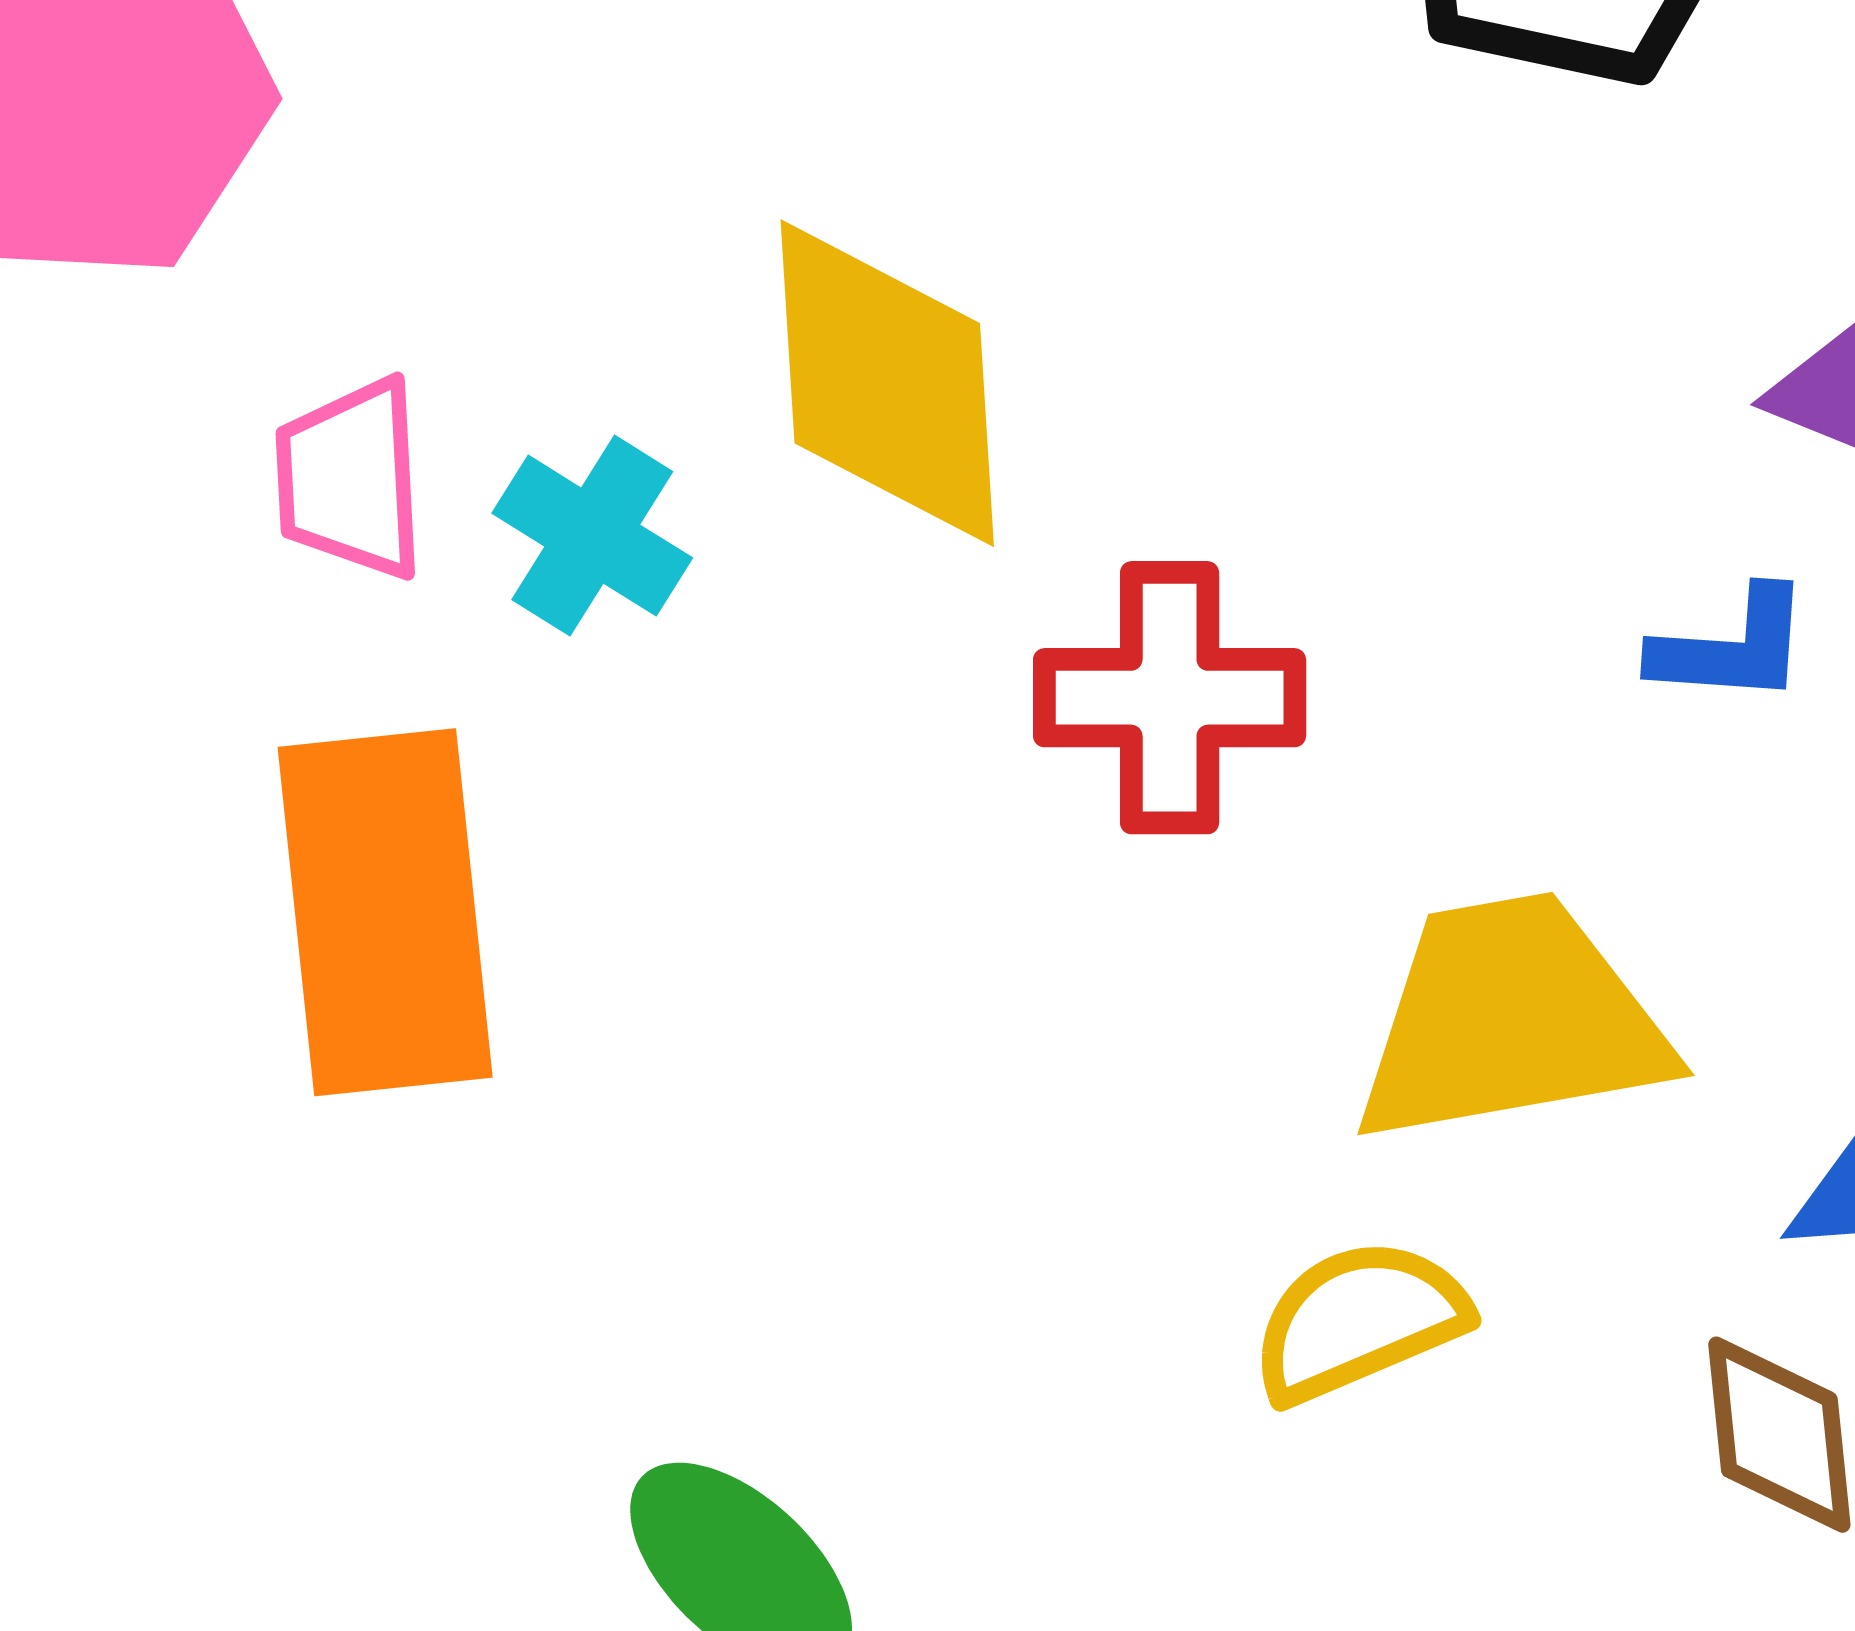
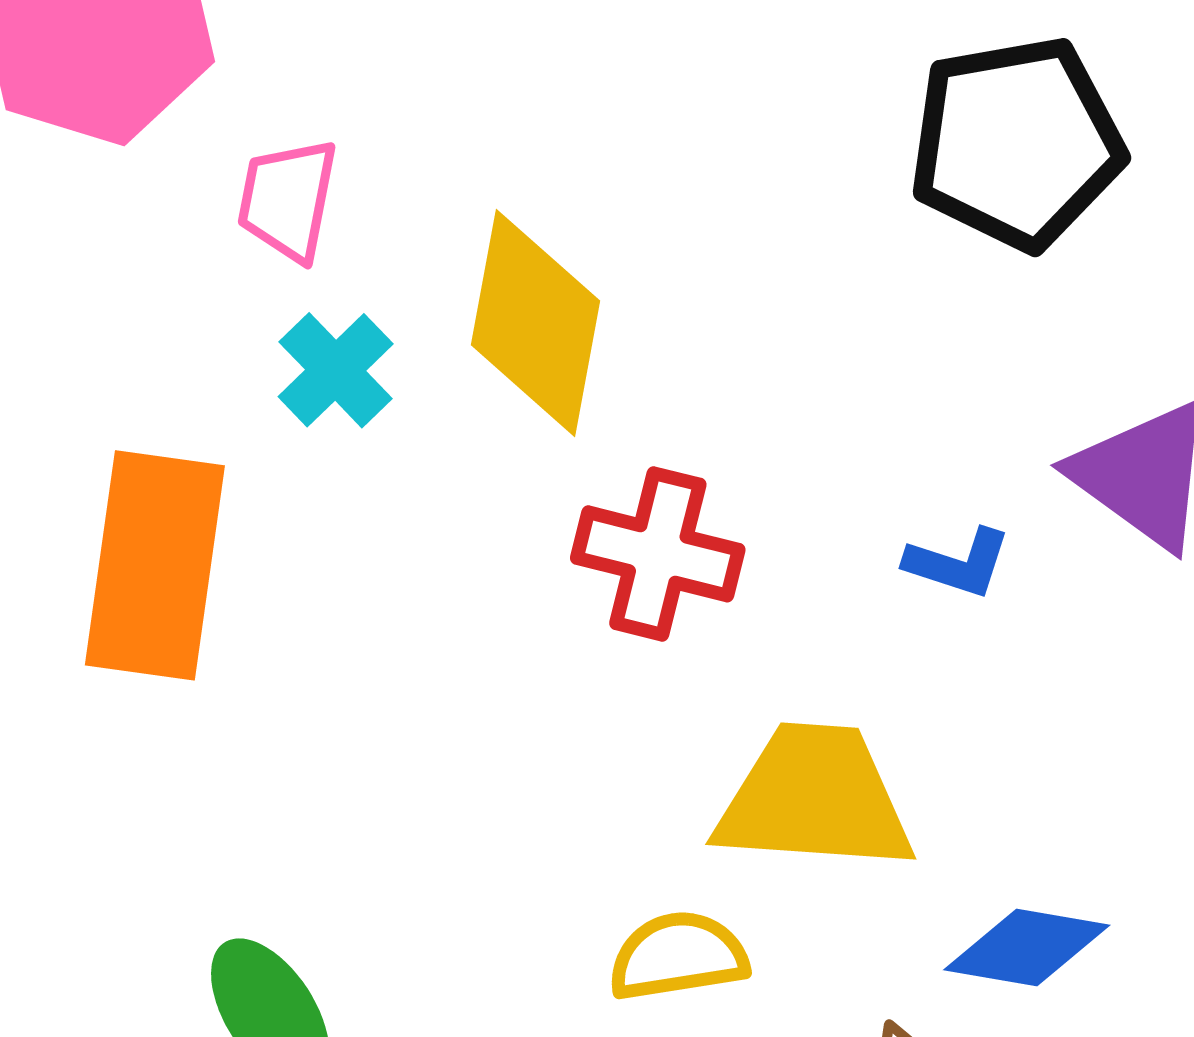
pink trapezoid: (350, 479) -> (288, 200), moved
blue L-shape: (1732, 647) -> (958, 563), moved

